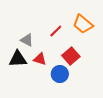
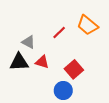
red square: (71, 56) -> (74, 69), moved
blue circle: (60, 74) -> (63, 91), moved

